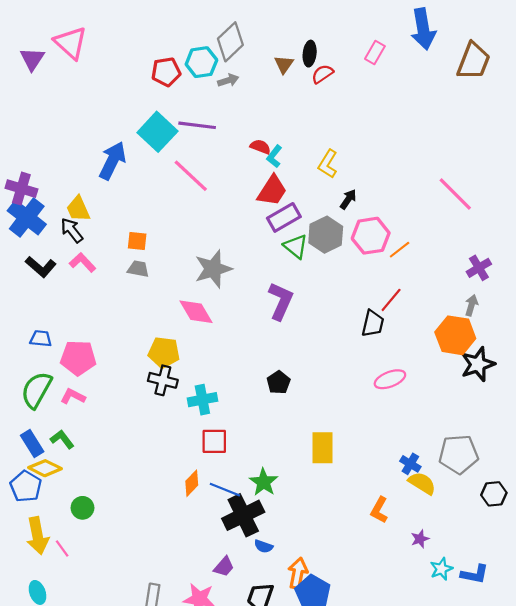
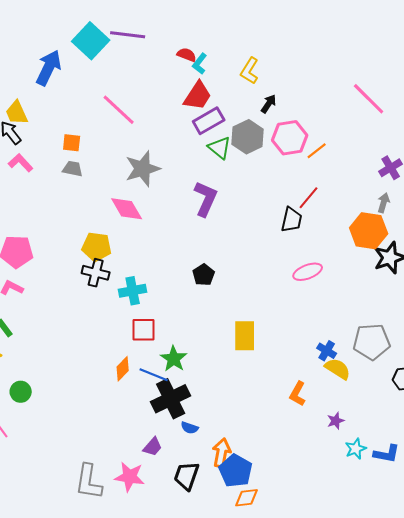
pink line: (191, 176) -> (119, 110), moved
green star: (264, 482) -> (174, 359), moved

